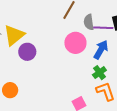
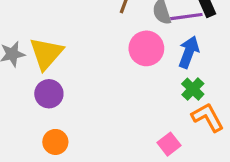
purple circle: (27, 52) -> (49, 94), moved

